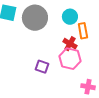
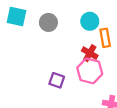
gray circle: (35, 18) -> (48, 22), size x0.6

